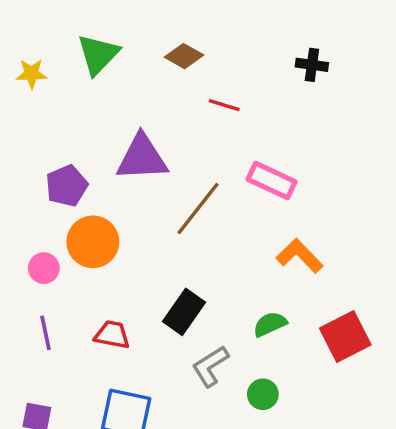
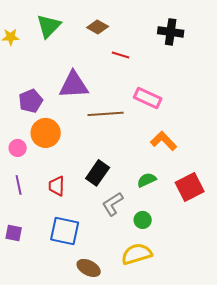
black cross: (312, 65) -> (171, 32), size x1.4
brown line: (198, 209) -> (106, 114), turned 48
red trapezoid: (112, 335) -> (57, 186), turned -100

